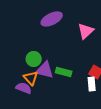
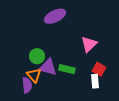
pink triangle: (86, 31) -> (89, 44), moved
purple semicircle: (24, 88) -> (27, 85), turned 63

